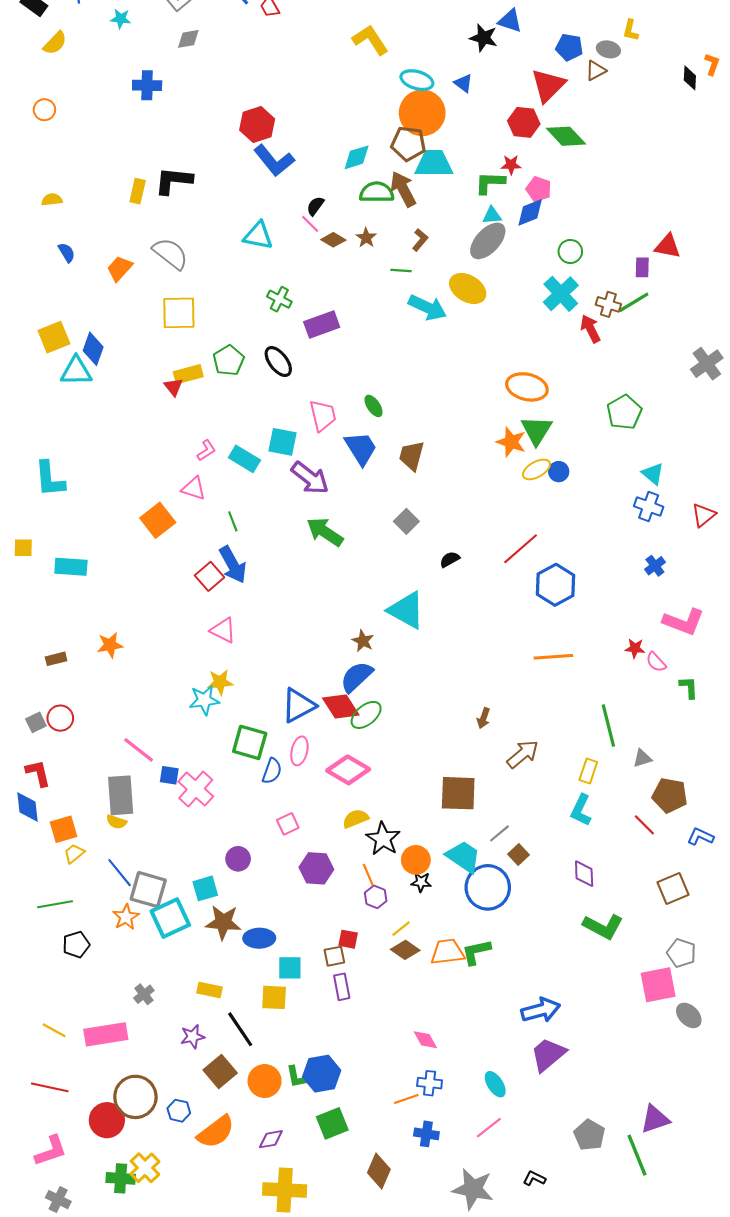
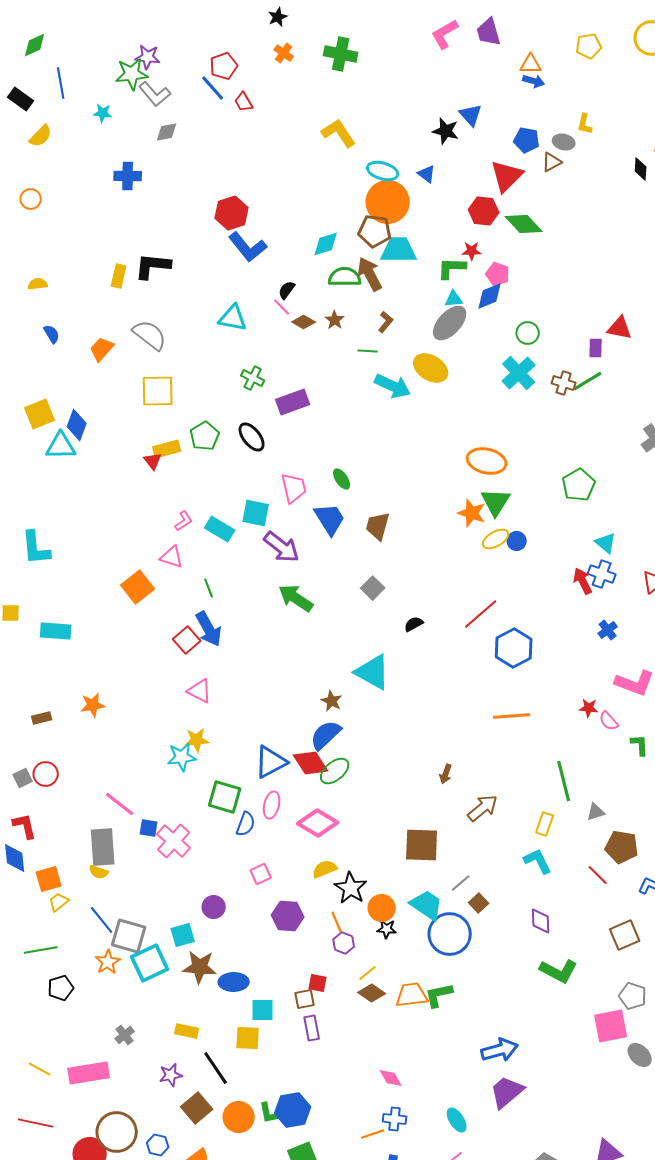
blue triangle: (510, 21) -> (471, 115), turned 30
red arrow: (590, 329) -> (583, 581), moved
cyan L-shape: (581, 810) -> (538, 861), turned 128

